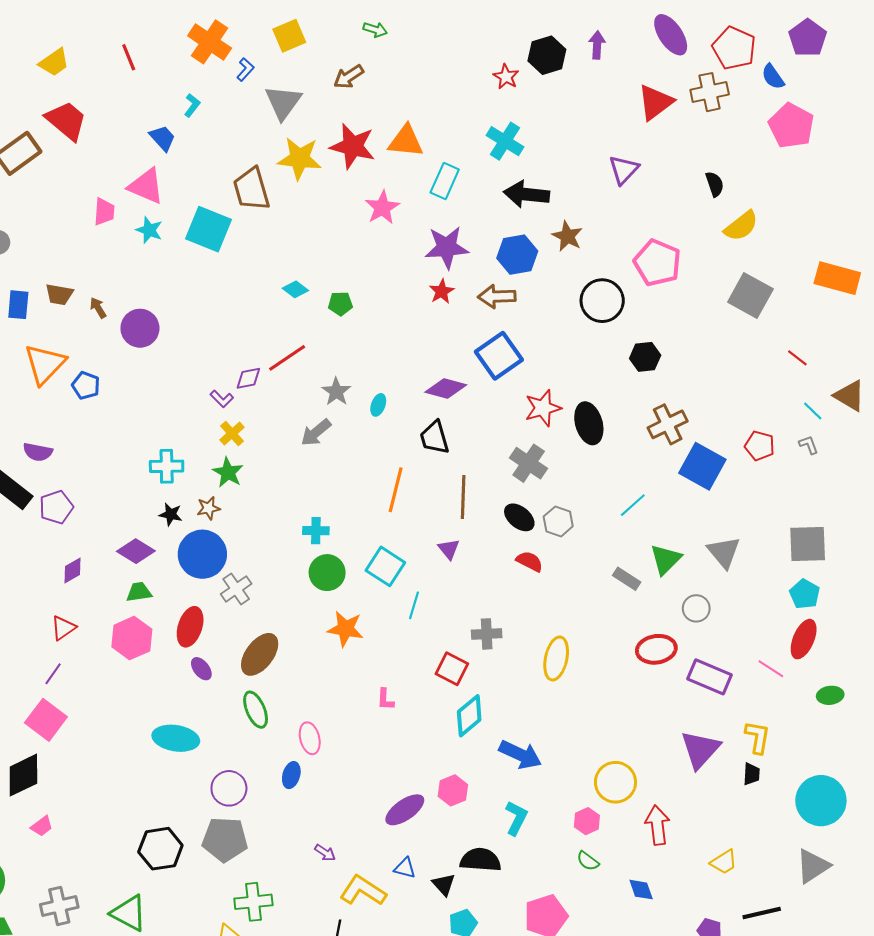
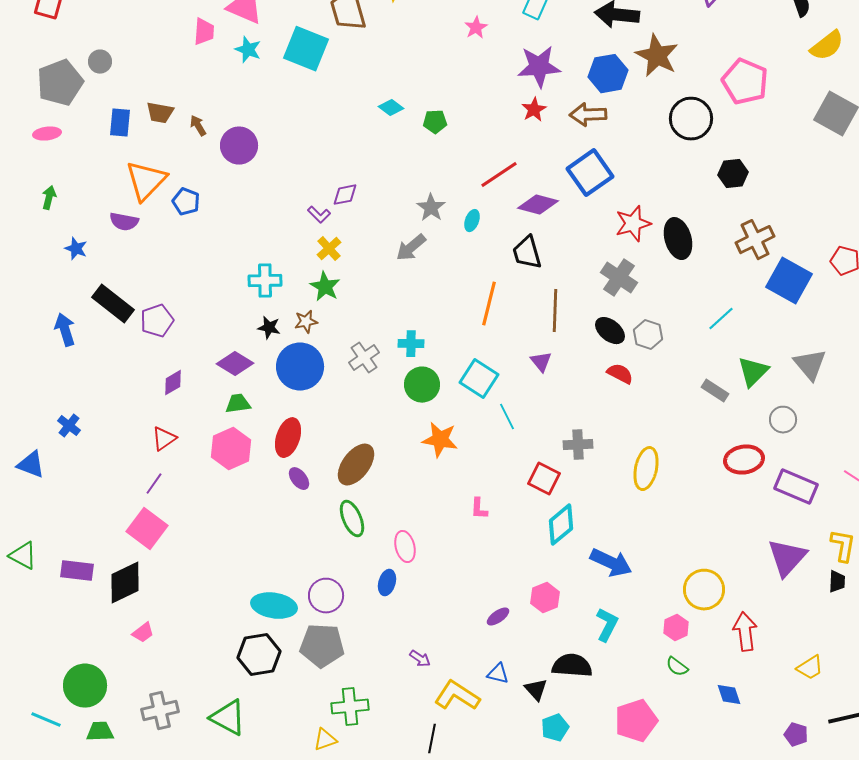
pink star: (382, 208) -> (476, 28), size x0.7
brown star: (567, 236) -> (657, 56), size x1.4
red line: (287, 358) -> (499, 175), moved
purple semicircle: (38, 452) -> (124, 222), moved
gray cross: (236, 589) -> (364, 358), moved
cyan line: (414, 605) -> (507, 417), turned -44
cyan ellipse: (176, 738) -> (274, 606), moved
purple ellipse: (405, 810) -> (498, 617), size x0.6

